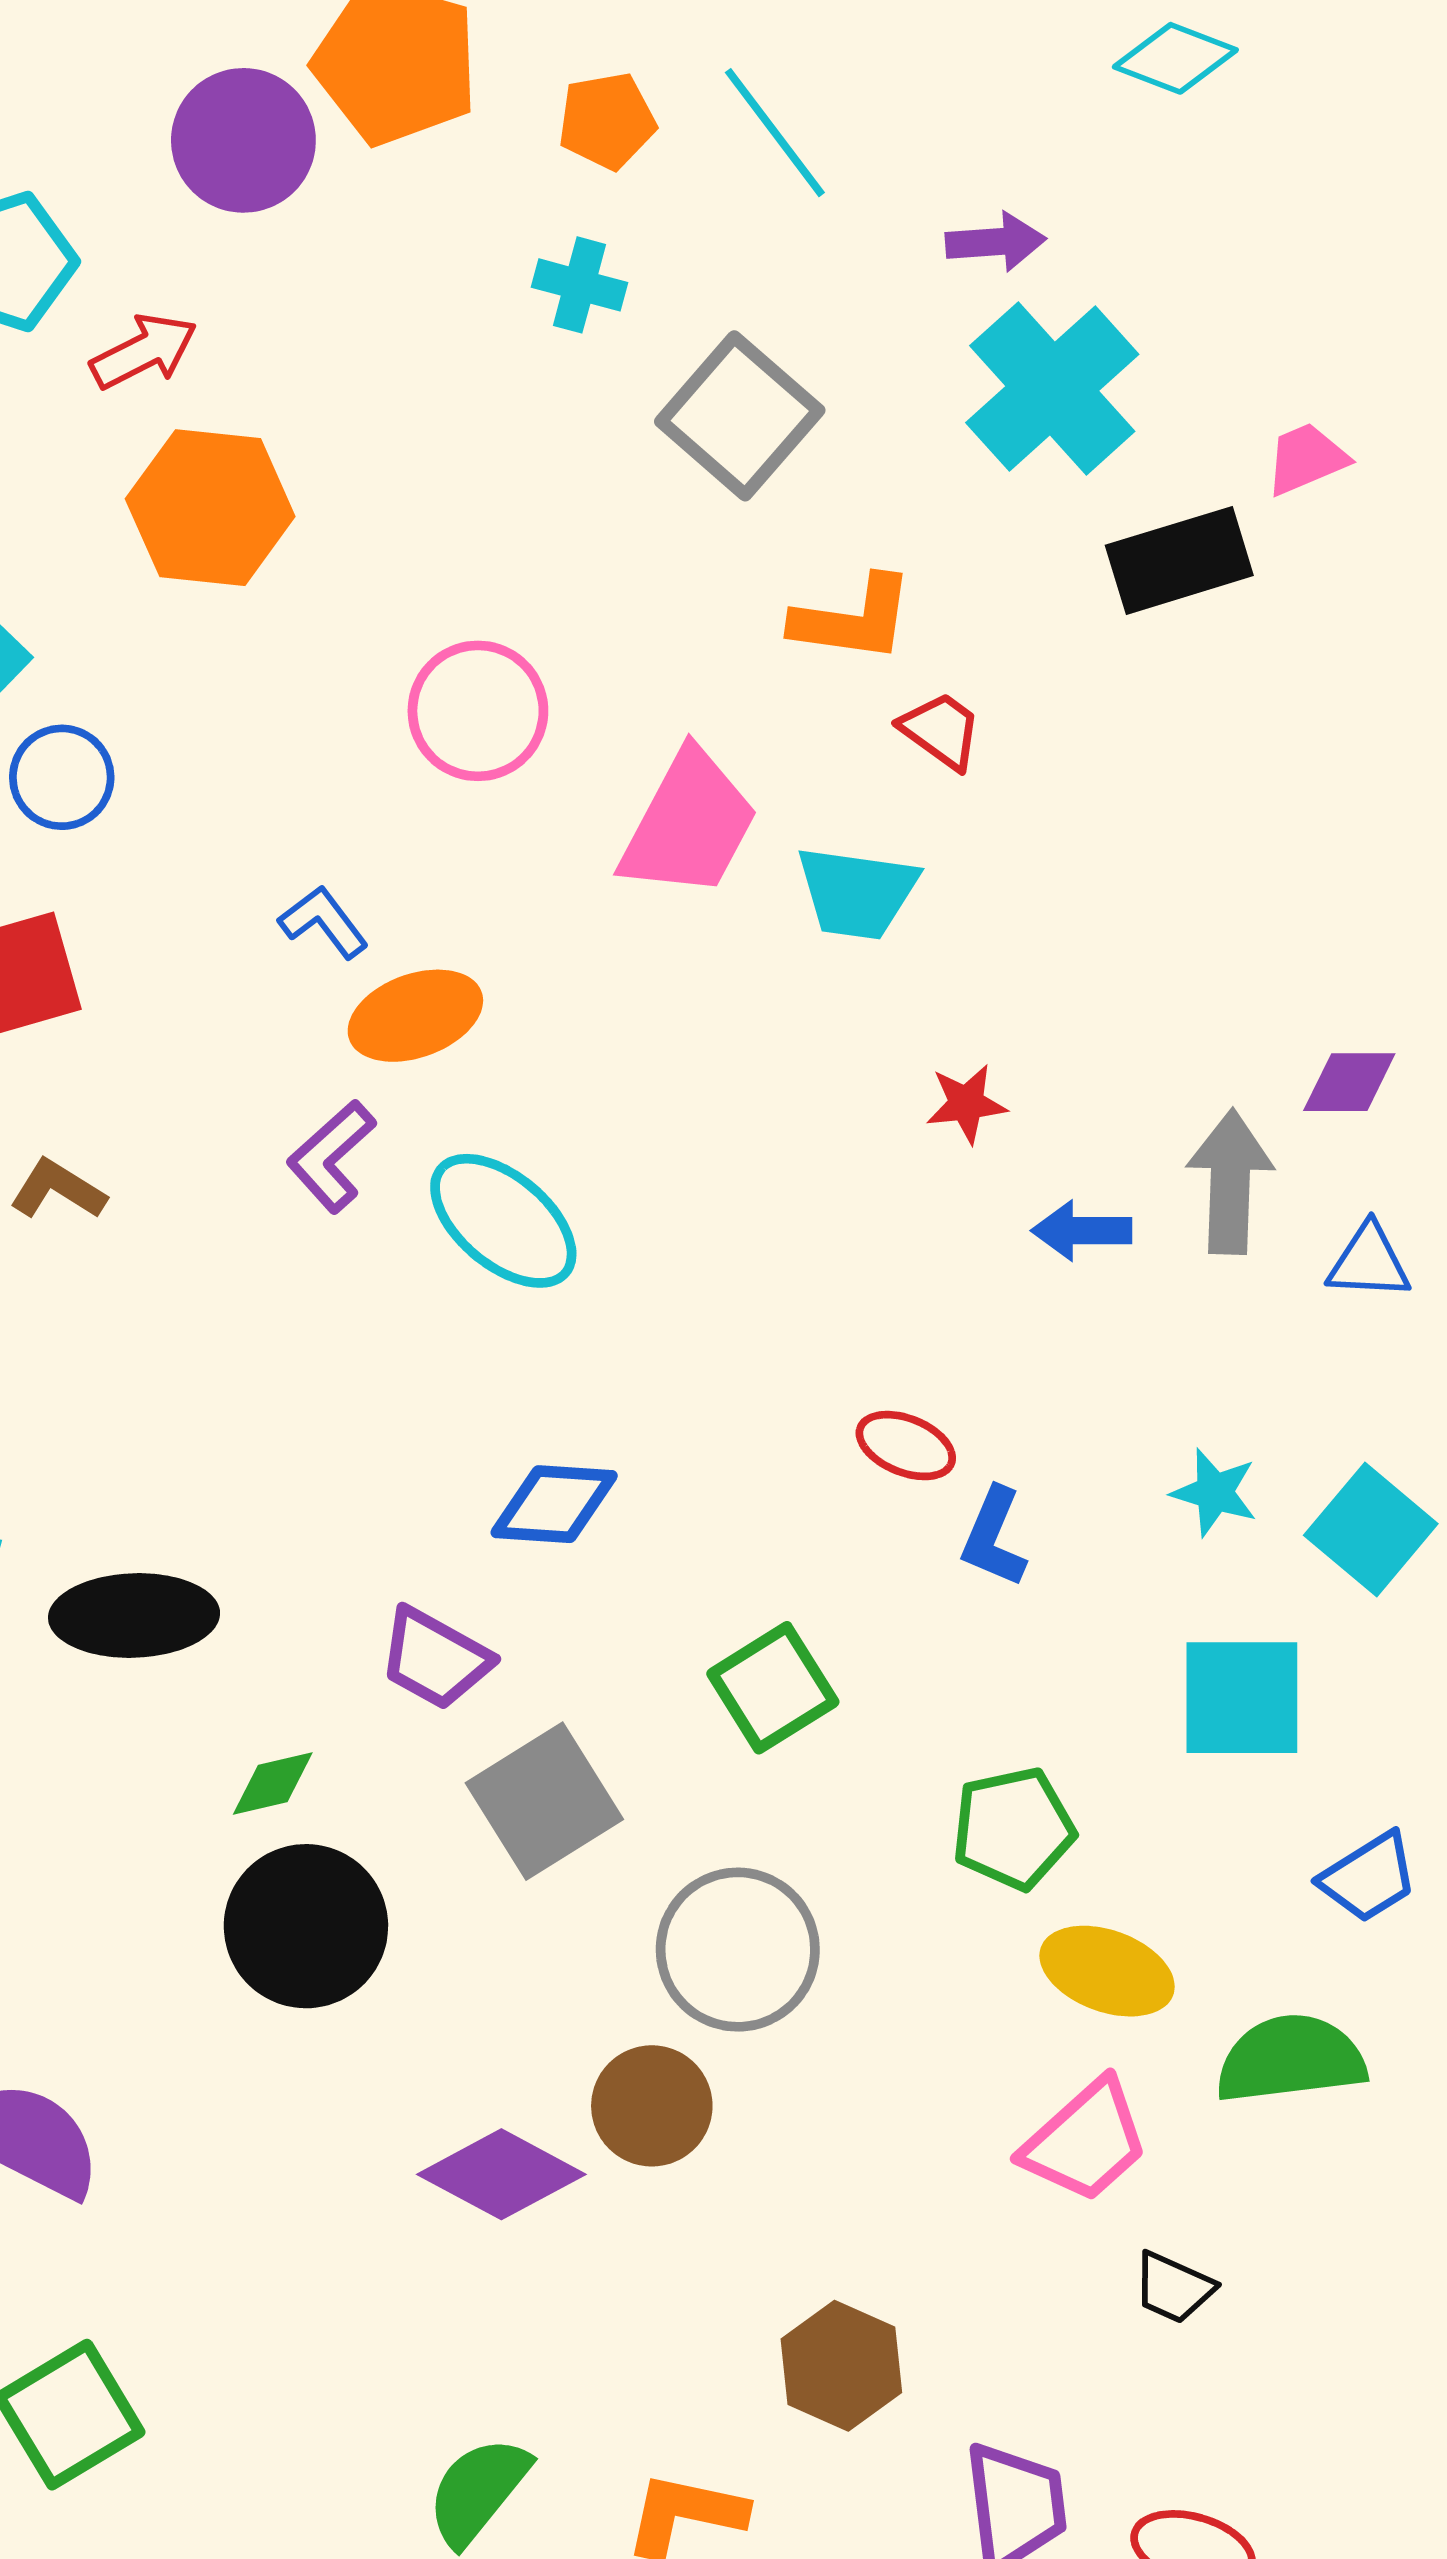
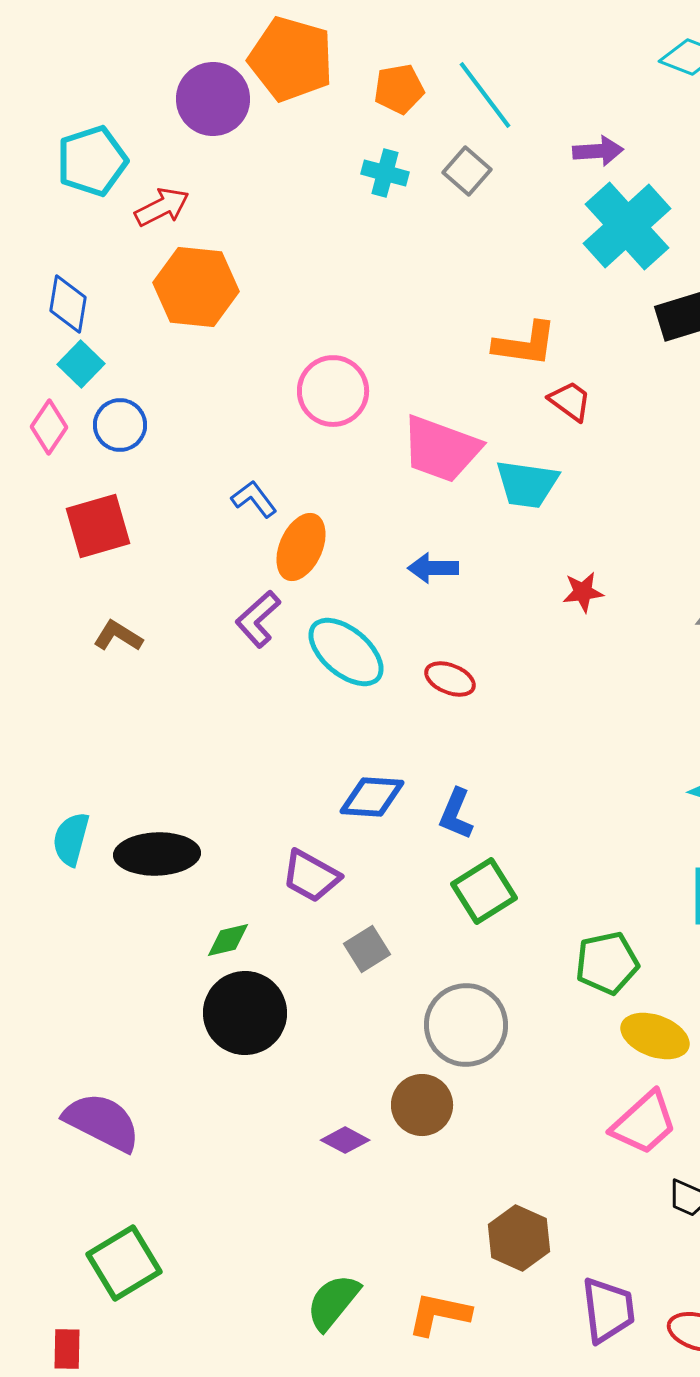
gray square: (740, 416) -> (467, 171), moved, size x0.6
pink trapezoid: (689, 824) -> (441, 449), turned 82
orange ellipse: (415, 1016) -> (301, 547), turned -46
blue arrow: (1082, 1231) -> (433, 568), moved
red ellipse: (906, 1446) -> (450, 679), moved
blue L-shape: (994, 1537) -> (456, 814), moved
gray square: (544, 1801) -> (367, 949), size x0.6
purple diamond: (501, 2174) -> (345, 1140), size x0.6

